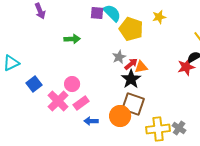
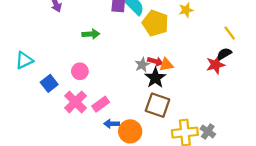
gray star: (119, 57) -> (142, 65), moved
red arrow: (131, 64) -> (155, 61), turned 56
pink circle: (72, 84) -> (80, 71), moved
orange circle: (120, 116) -> (130, 131), moved

